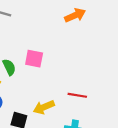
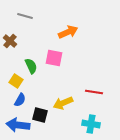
orange arrow: (75, 15) -> (68, 32), moved

